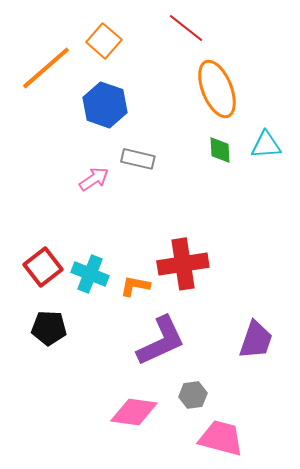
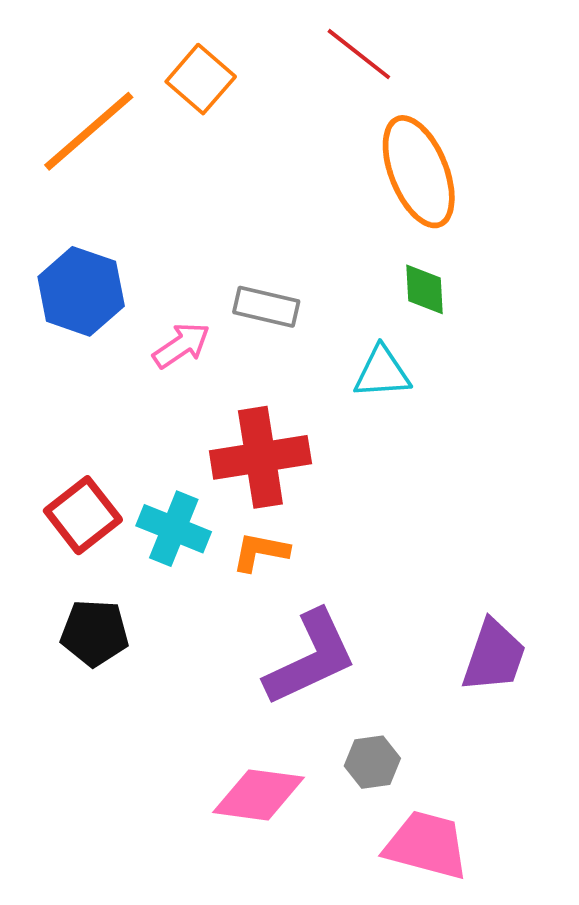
blue hexagon: (105, 105) -> (81, 291), moved
cyan triangle: (266, 145) -> (382, 372), moved
red cross: (183, 264) -> (260, 457), moved

